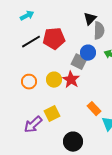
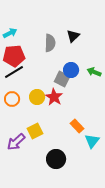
gray semicircle: (99, 31) -> (50, 43), moved
red pentagon: (54, 39) -> (14, 56), moved
black line: (31, 42) -> (14, 72), moved

